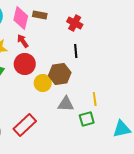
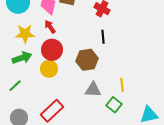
yellow circle: (43, 83) -> (49, 69), moved
green square: (87, 119) -> (114, 105), turned -35

